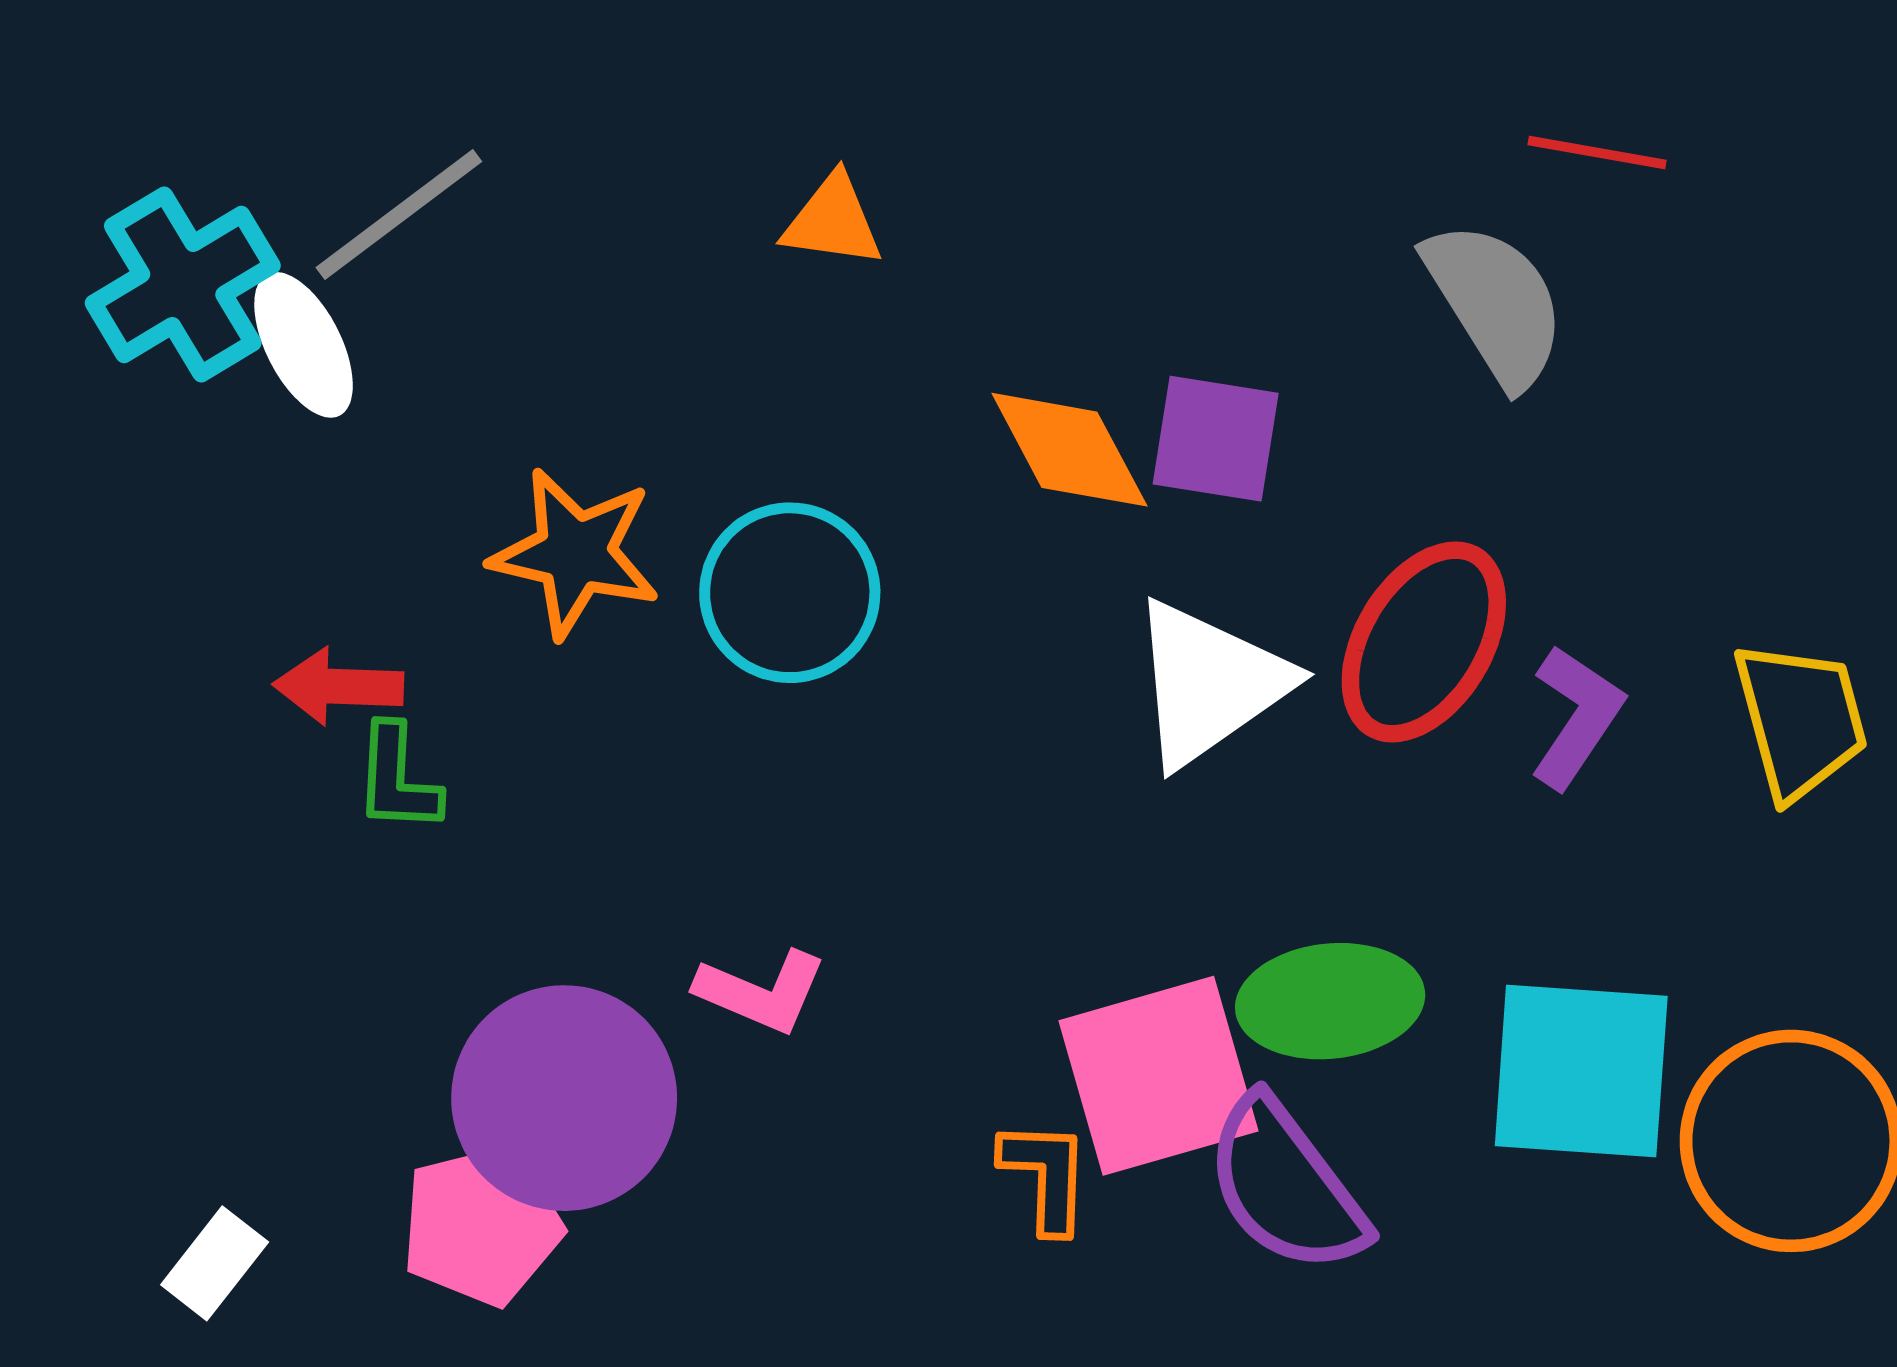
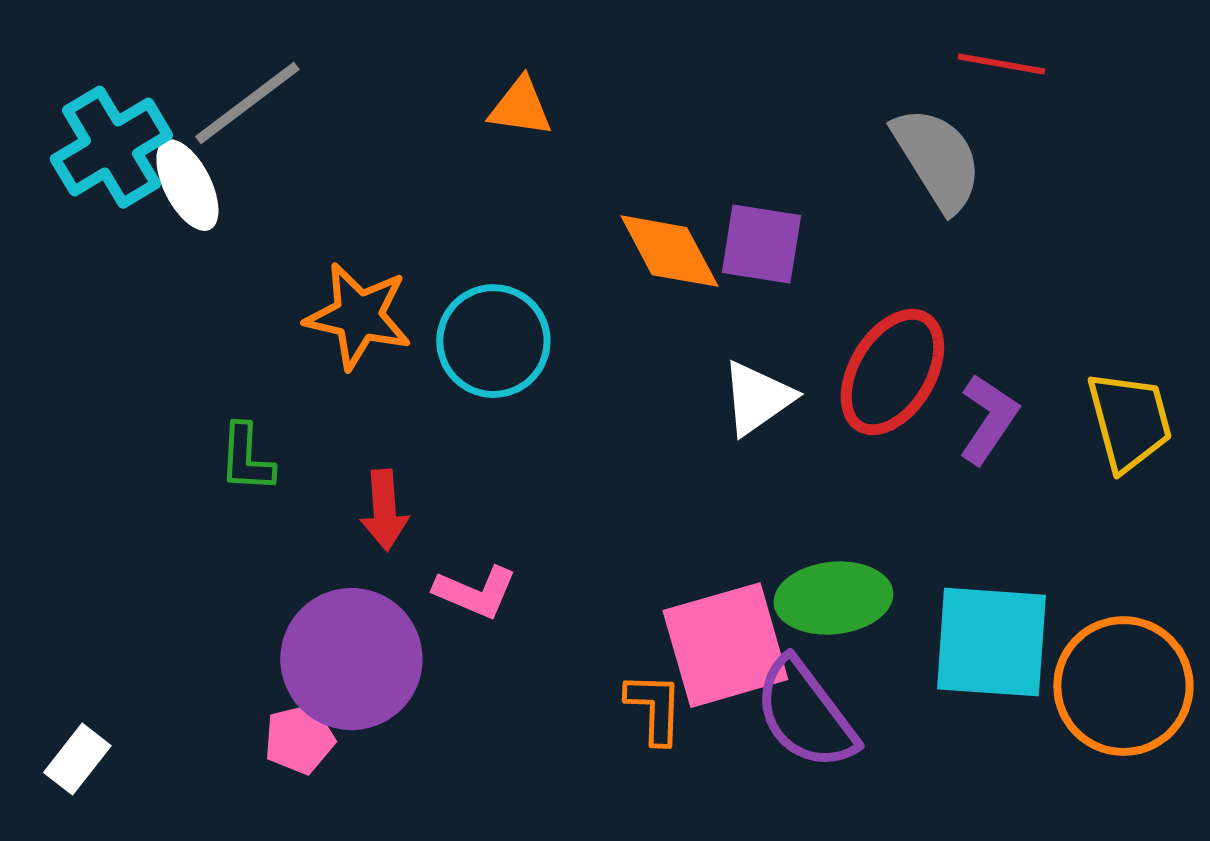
white triangle: (1209, 683) -> (757, 398), size x0.7
red arrow: (338, 686) -> (384, 510), moved, turned -96
pink pentagon: (481, 1225) -> (299, 739), size x0.7
white rectangle: (215, 1263) -> (77, 759), moved

